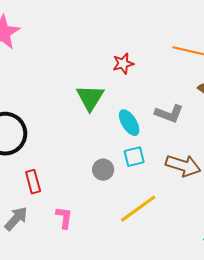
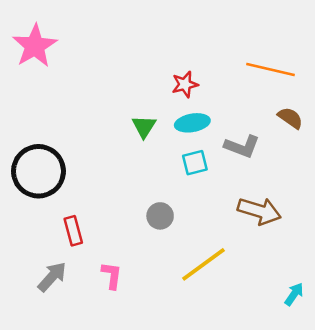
green triangle: (90, 98) -> (144, 127), size x0.7
cyan ellipse: (129, 123) -> (192, 123), moved, turned -68
cyan square: (134, 157) -> (195, 163), moved

